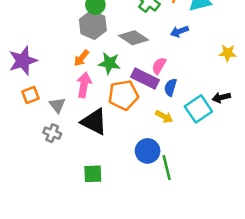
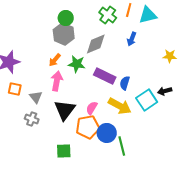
blue arrow: (179, 31) -> (132, 39), turned -48
gray diamond: (134, 38) -> (96, 44), turned -55
pink semicircle: (159, 66) -> (92, 108), moved
orange square: (31, 95) -> (15, 89), turned 32
orange pentagon: (123, 95) -> (88, 127), moved
yellow arrow: (164, 117) -> (120, 106), size x1.6
black triangle: (94, 122) -> (65, 110), turned 40

